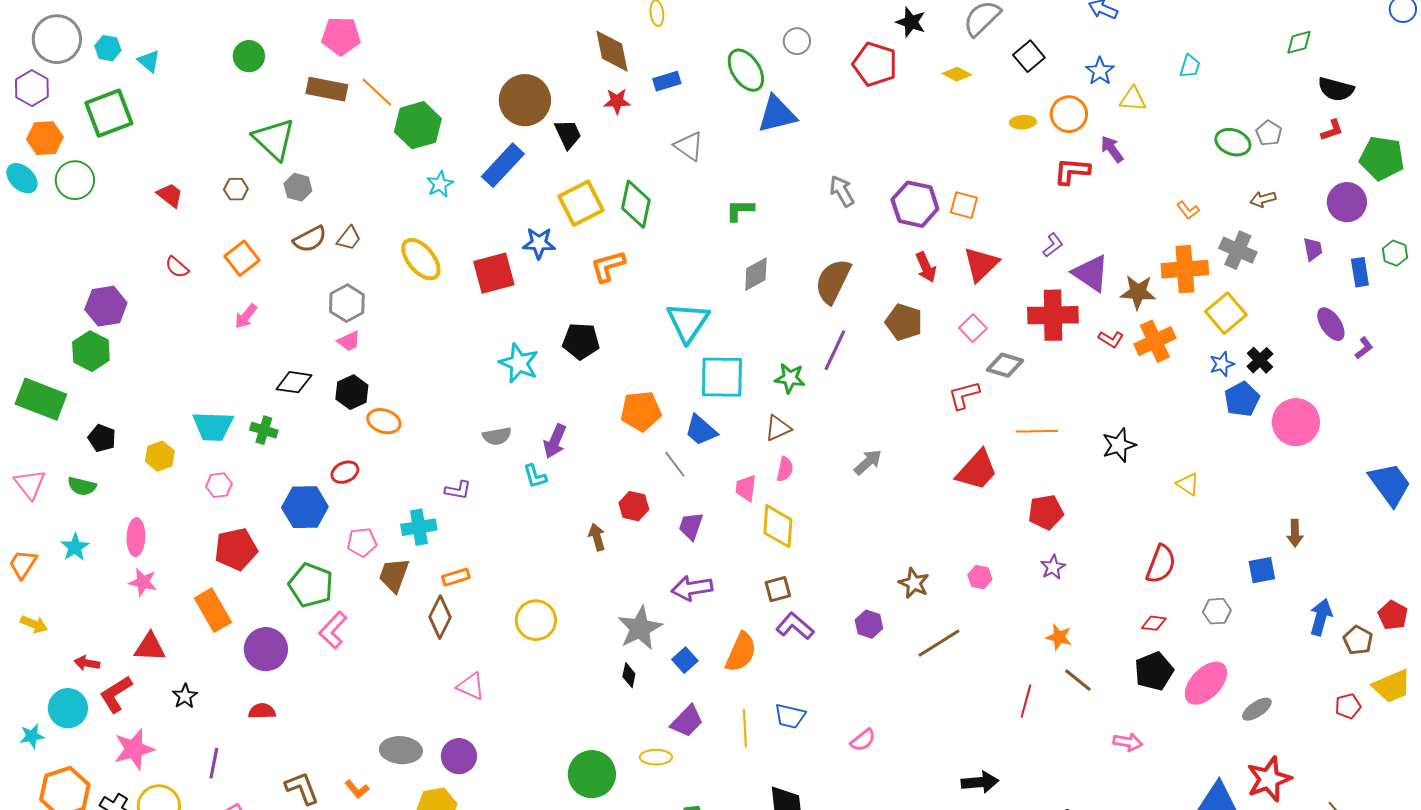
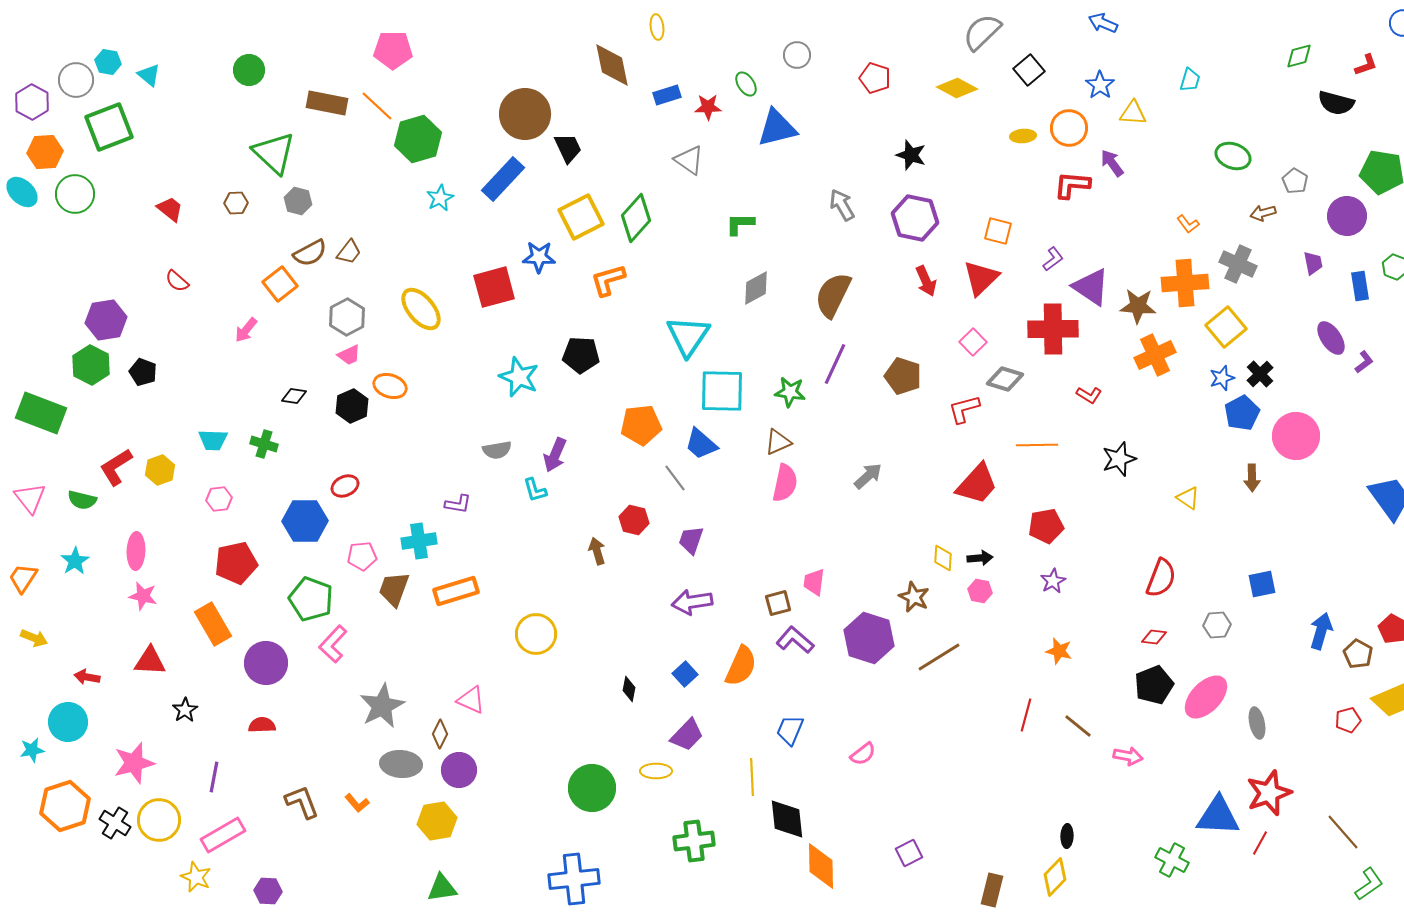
black star: (911, 22) -> (911, 155), moved
pink pentagon: (341, 36) -> (393, 50), moved
gray circle: (57, 39) -> (76, 80), moved, size x0.7
red pentagon: (875, 64) -> (875, 78), size x0.7
green ellipse: (746, 70) -> (746, 84), size x0.6
yellow diamond: (957, 74) -> (957, 88), size x1.4
red star: (617, 101) -> (708, 107), moved
red L-shape: (1332, 130) -> (1366, 65), moved
gray pentagon: (1269, 133) -> (1295, 181), moved
green diamond: (636, 204) -> (636, 218), turned 30
orange square: (964, 205) -> (998, 231), moved
orange square: (242, 258) -> (280, 284), moved
yellow ellipse: (421, 259) -> (421, 309), moved
brown pentagon: (904, 322) -> (903, 376), moved
red L-shape: (1111, 339) -> (1089, 395), moved
black diamond: (294, 382) -> (294, 396), size x0.7
orange ellipse: (384, 421) -> (390, 386), moved
cyan trapezoid: (213, 426) -> (213, 440), size x0.7
black pentagon: (102, 438) -> (143, 372), moved
pink semicircle: (785, 469) -> (785, 483), size x1.5
pink trapezoid: (746, 488) -> (814, 582), moved
yellow diamond: (778, 526) -> (943, 558), moved, size x0.6
brown arrow: (1295, 533) -> (1252, 478), moved
orange rectangle: (456, 577) -> (456, 591), size x1.6
brown diamond: (440, 617) -> (440, 734), moved, size x0.7
purple hexagon: (869, 624) -> (869, 638), size x1.8
gray star: (640, 628) -> (382, 706), moved
brown line: (1078, 680) -> (1078, 726), moved
red L-shape: (116, 694) -> (116, 467), moved
gray ellipse: (1257, 709) -> (1257, 723), turned -68
blue trapezoid: (790, 716) -> (790, 730), turned 100
yellow line: (745, 728) -> (752, 777), moved
black arrow: (980, 782) -> (980, 558), moved, size x0.7

